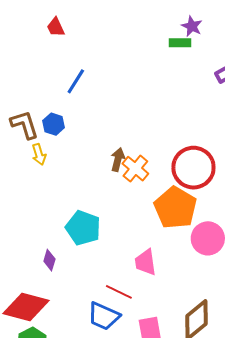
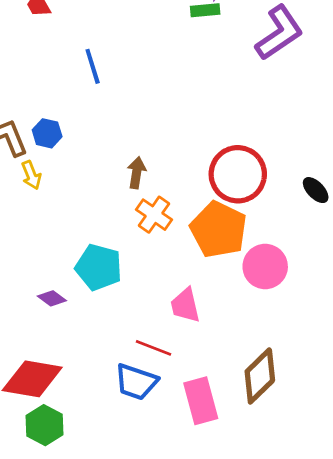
blue line: (76, 81) -> (93, 66), moved, turned -44
orange cross: (135, 169) -> (154, 215), moved
purple diamond: (49, 260) -> (52, 298), moved, turned -65

